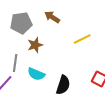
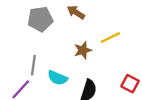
brown star: (35, 45) -> (83, 50), moved

